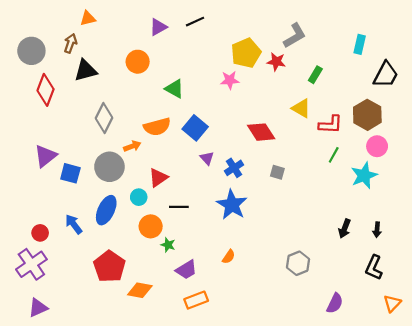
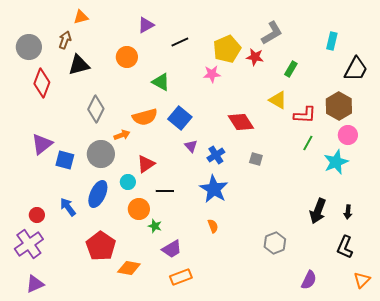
black line: (195, 22) -> (180, 42), moved
black arrow: (345, 229) -> (318, 211), size x1.4
orange semicircle: (229, 257) -> (213, 226), moved, turned -56

